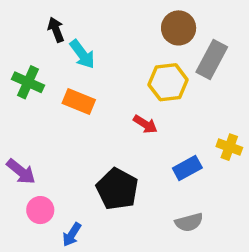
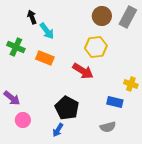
gray rectangle: (212, 59) -> (128, 17), moved
red arrow: (145, 124) -> (83, 71), size x1.5
blue rectangle: (187, 168) -> (115, 102), moved, turned 42
blue arrow: (72, 235) -> (58, 130), moved

